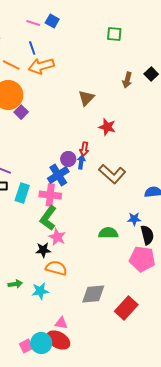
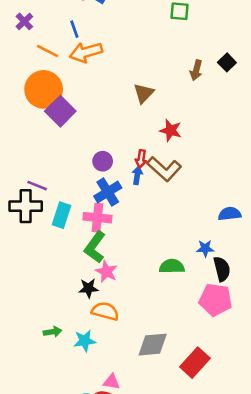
purple square: (21, 112) -> (60, 111), size x1.6
purple circle: (68, 159) -> (103, 161), moved
brown L-shape: (112, 174) -> (164, 169), moved

